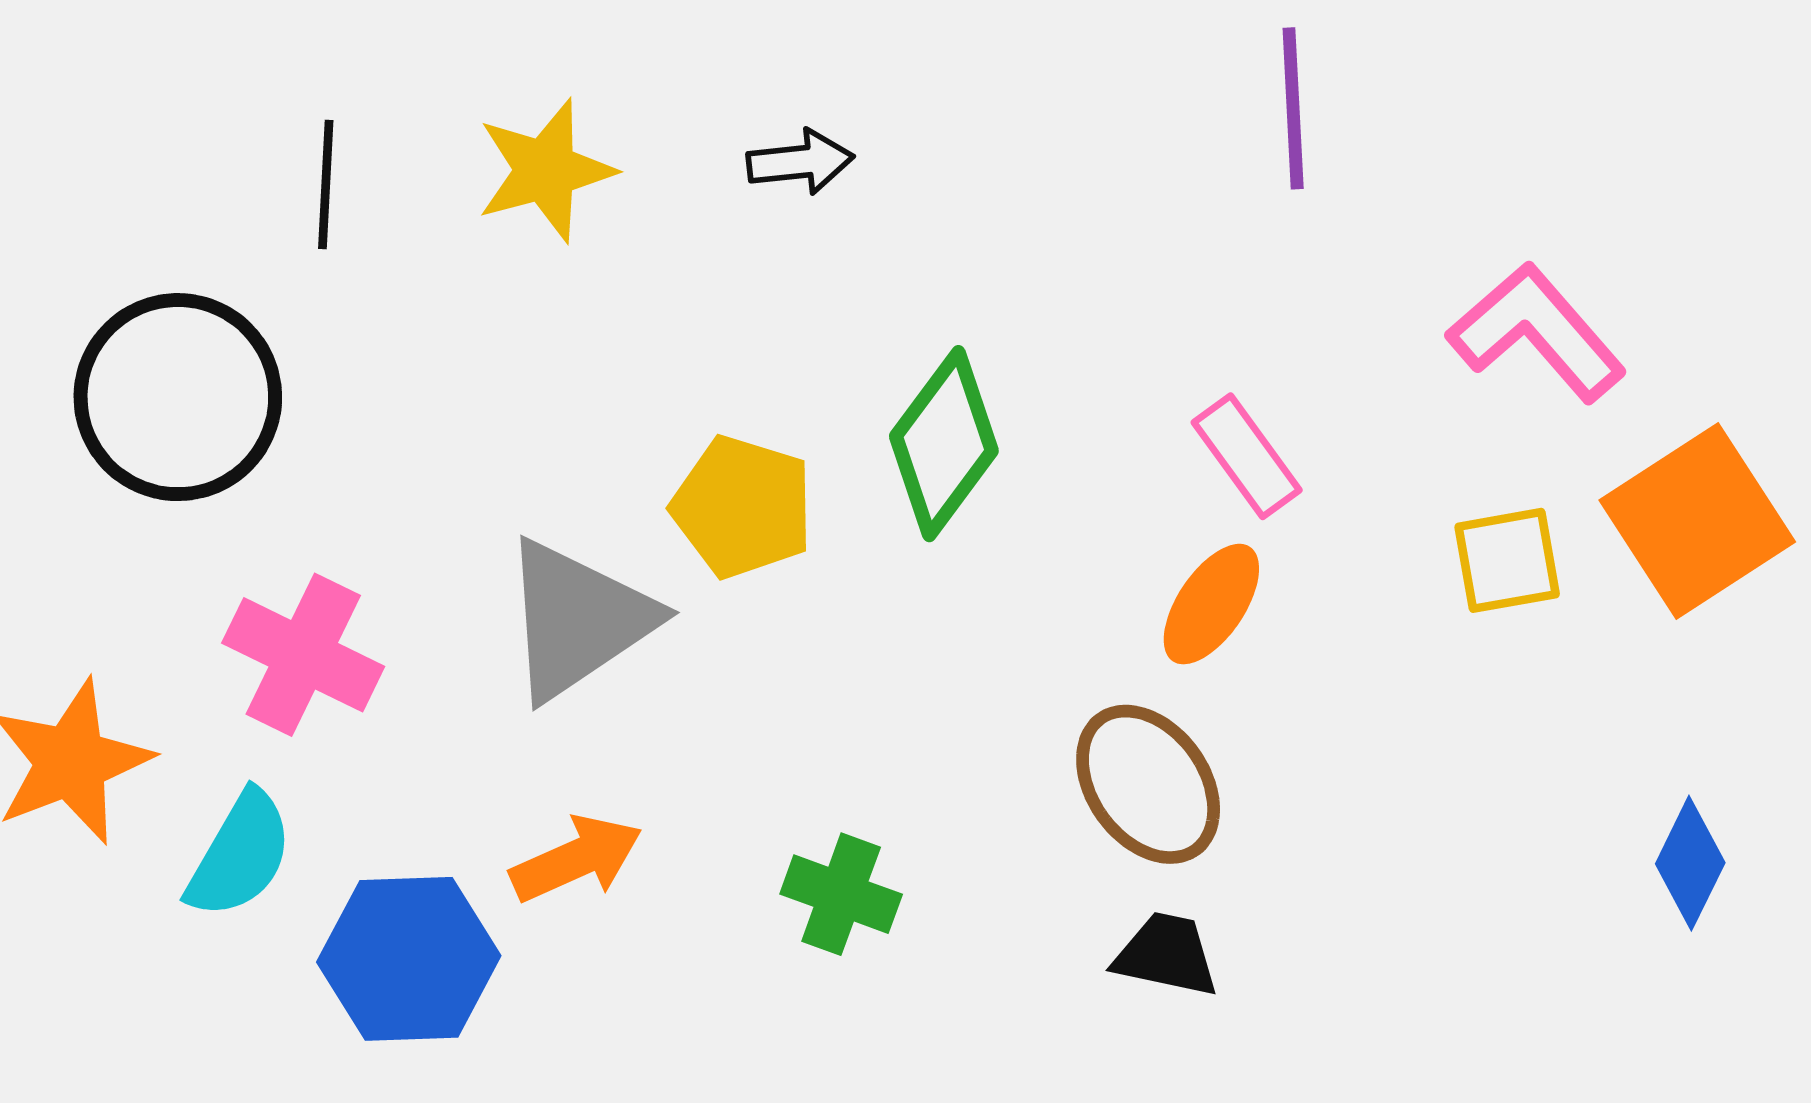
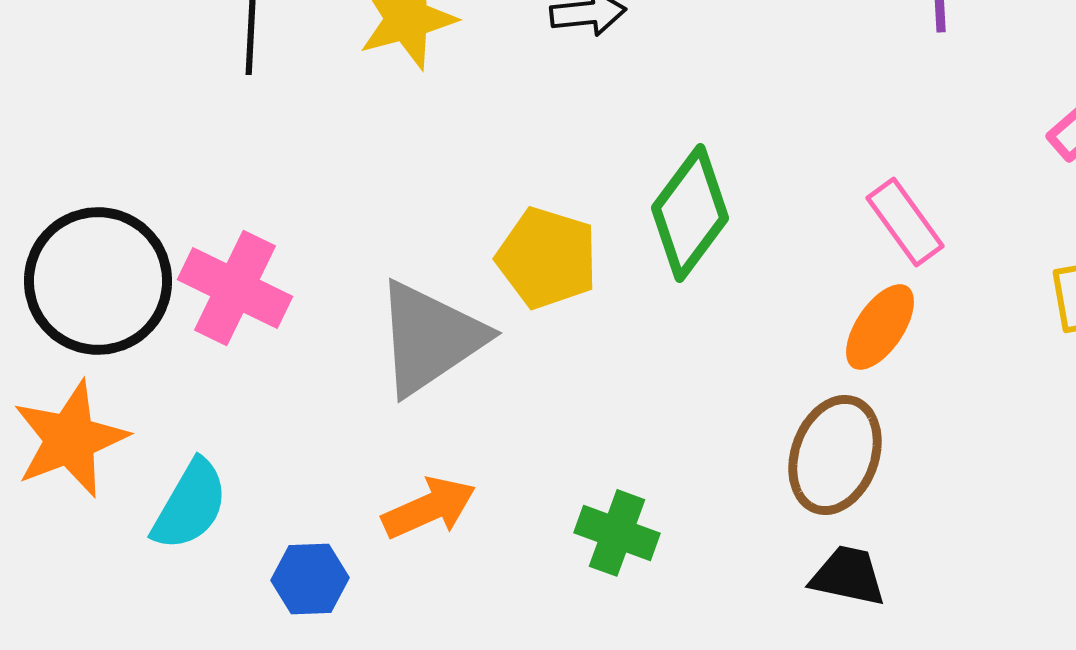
black circle: (178, 397) -> (98, 281), moved
pink cross: (303, 655) -> (235, 288), moved
brown ellipse: (1148, 784) -> (835, 455), turned 56
blue hexagon: (409, 959) -> (310, 579), size x0.6

